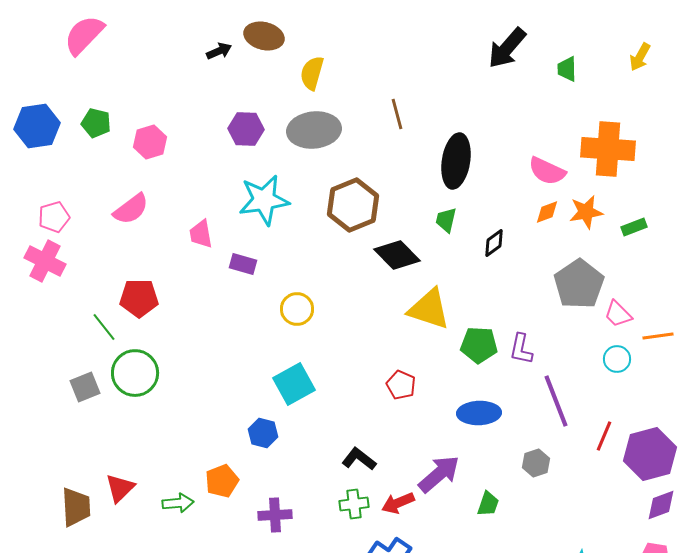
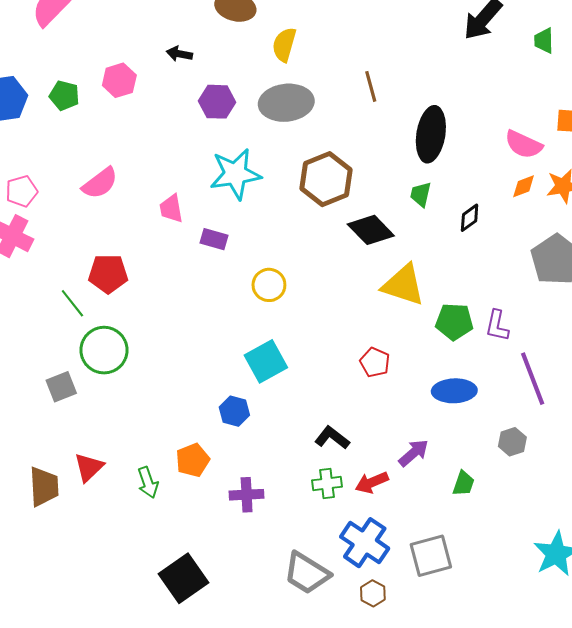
black arrow: (219, 51) -> (179, 54), moved, turned -145
pink hexagon: (150, 142) -> (119, 80), moved
gray square: (85, 387) -> (61, 387), moved
purple arrow: (439, 474) -> (414, 453), size x0.7
green arrow: (178, 503) -> (148, 482), turned 76

